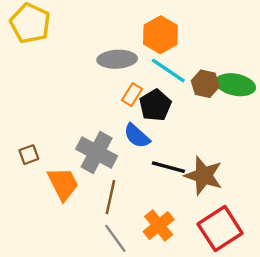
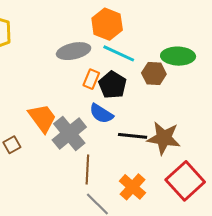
brown hexagon: (205, 84) -> (154, 73), moved
gray cross: (97, 152) -> (69, 133), turned 32
orange trapezoid: (63, 184) -> (42, 118), moved

